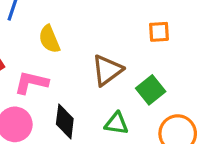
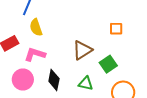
yellow semicircle: (49, 39) -> (36, 27), moved

